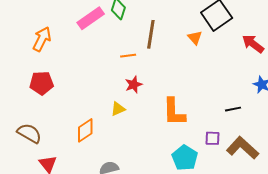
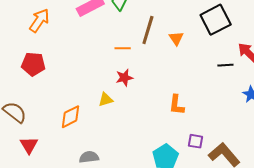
orange triangle: (195, 38) -> (176, 38), moved
black line: (233, 109) -> (225, 65), moved
orange L-shape: (174, 112) -> (177, 105), moved, size x0.7

